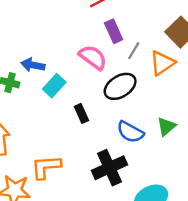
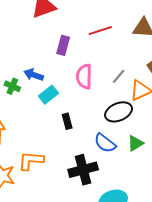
purple rectangle: (114, 31) -> (63, 45), moved, turned 30
pink semicircle: (93, 57) -> (84, 76), turned -135
black ellipse: (120, 86) -> (119, 112), moved

